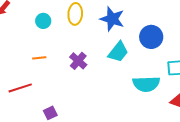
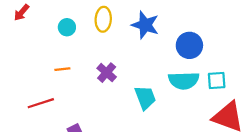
cyan trapezoid: (118, 52) -> (145, 98), moved, turned -60
cyan semicircle: (146, 84) -> (184, 81), moved

